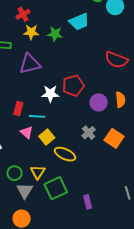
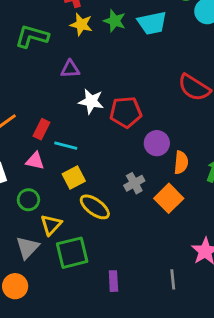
green star: (55, 34) -> (115, 21), moved
purple triangle: (30, 64) -> (70, 69), size x0.6
white star: (50, 94) -> (91, 101), moved
orange semicircle: (120, 100) -> (181, 162), moved
pink triangle: (27, 132) -> (35, 161), moved, turned -40
green circle: (15, 173) -> (28, 200), moved

